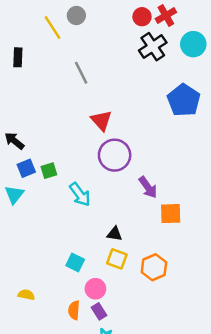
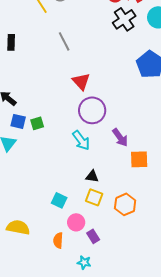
black rectangle: (18, 57) -> (11, 42), moved
blue square: (26, 168) -> (18, 121), turned 35
cyan arrow: (80, 194) -> (81, 140), moved
yellow semicircle: (26, 295) -> (18, 227), size x1.6
purple rectangle: (99, 311) -> (93, 236), moved

